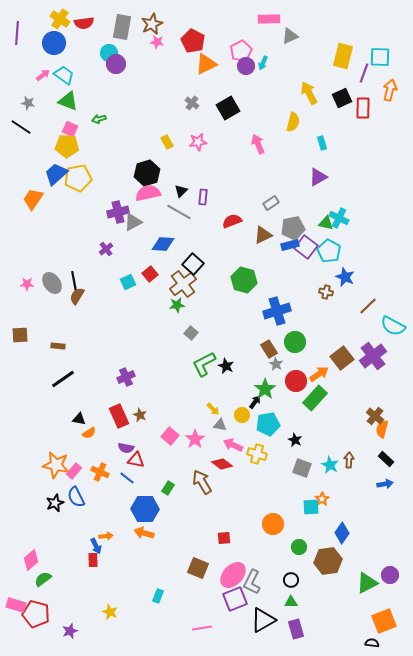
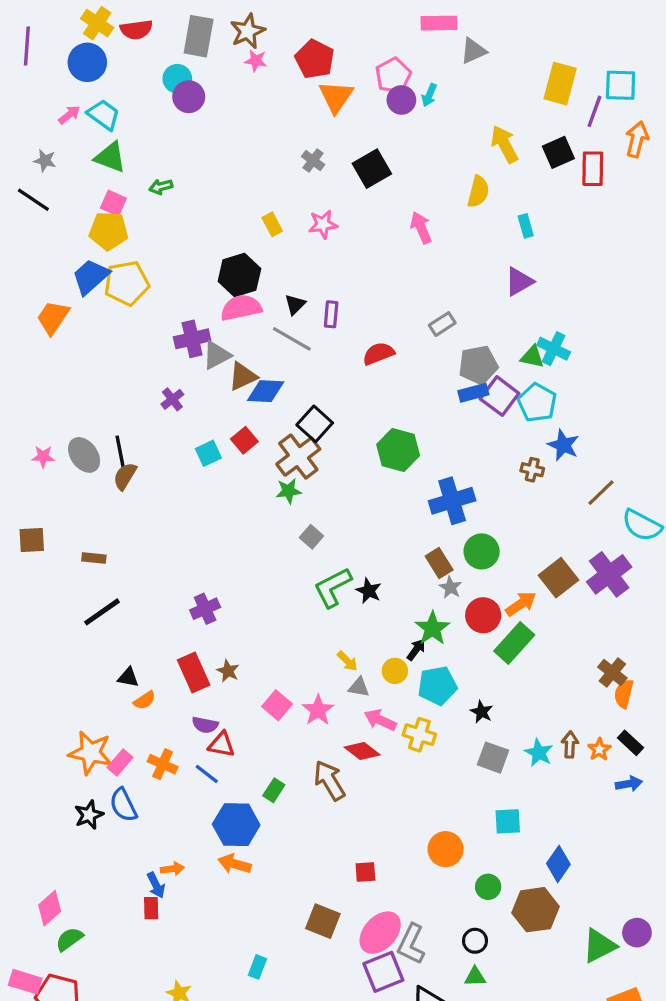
orange triangle: (206, 64) -> (336, 97), turned -30
brown triangle: (263, 235) -> (243, 376), moved
orange star: (322, 499) -> (599, 749), moved

